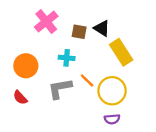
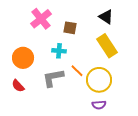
black triangle: (102, 28) -> (106, 17), moved

